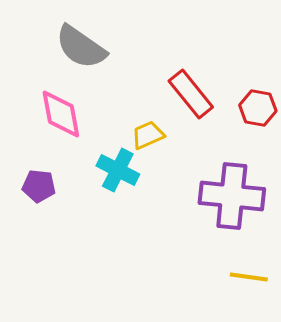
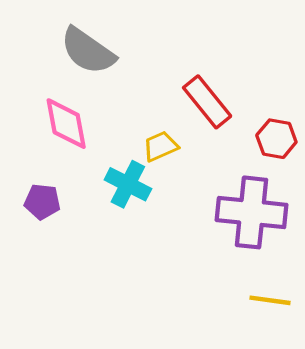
red hexagon: (258, 108) -> (276, 139), moved

